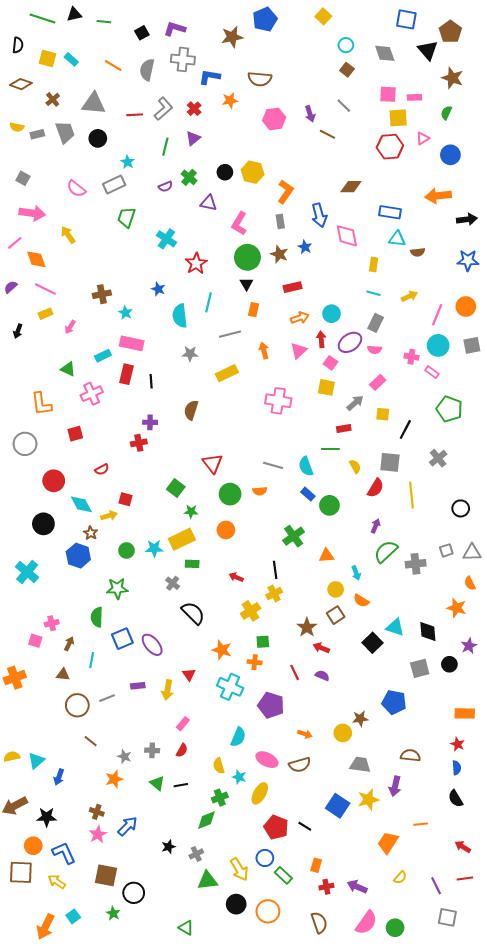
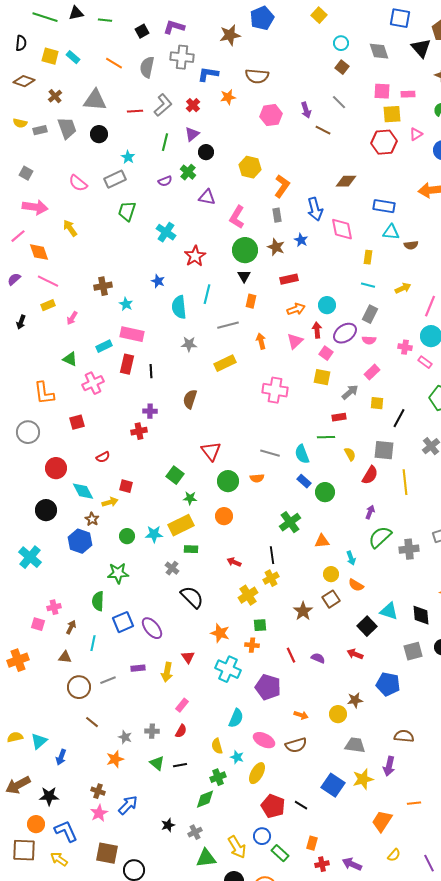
black circle: (225, 172) -> (206, 152), moved
red arrow: (321, 648) -> (355, 654), moved

